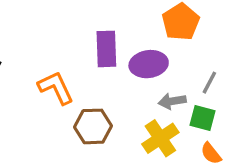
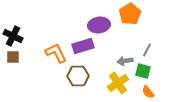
purple rectangle: (106, 49) -> (83, 46), moved, turned 75
purple ellipse: (149, 64) -> (99, 25), moved

